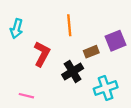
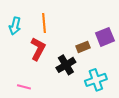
orange line: (69, 25) -> (44, 23), moved

